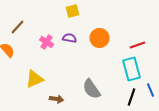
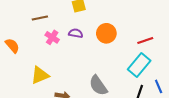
brown line: (18, 27) -> (40, 18), moved, turned 35
cyan rectangle: (132, 69) -> (139, 65), turned 55

